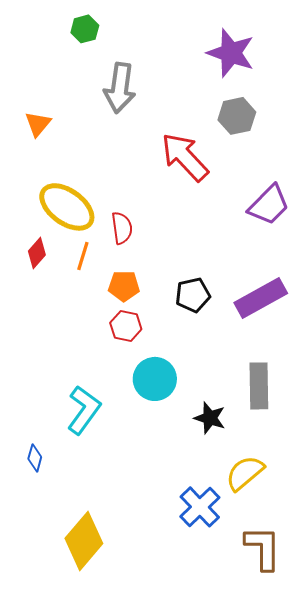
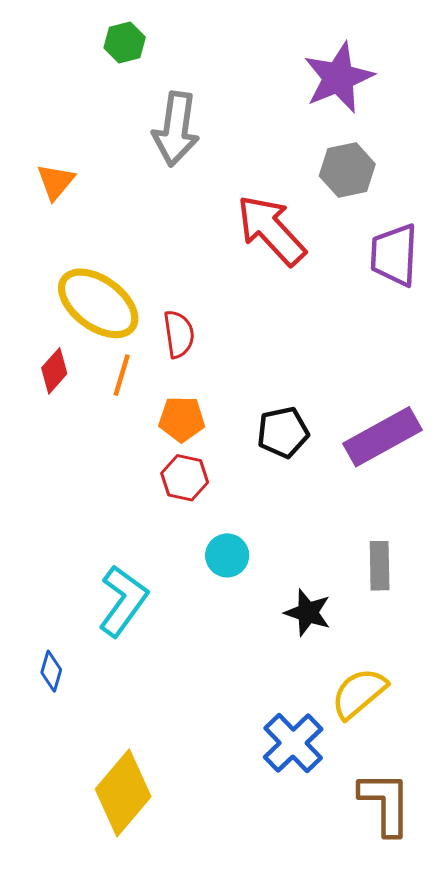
purple star: (231, 53) -> (339, 78), turned 30
purple trapezoid: (269, 205) -> (394, 255), moved, turned 138
cyan circle: (155, 379) -> (227, 555), size x0.7
gray rectangle: (259, 386) -> (380, 566), size x0.7

